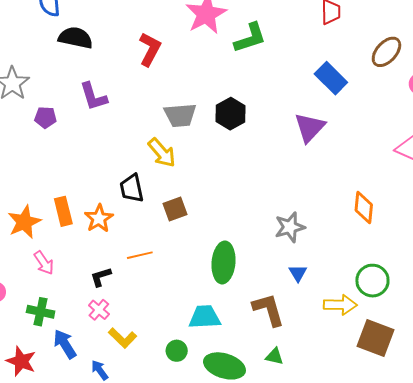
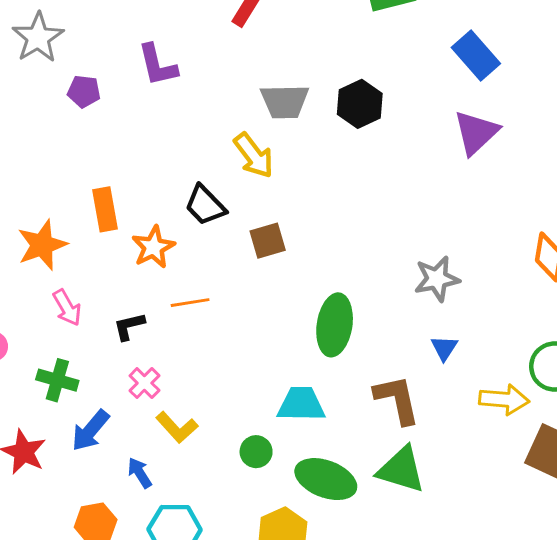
blue rectangle: (331, 78) -> (476, 56), moved
black trapezoid: (132, 188) -> (205, 205), turned -36
orange rectangle: (63, 211) -> (105, 209), moved
orange line: (140, 255) -> (190, 303), moved
black L-shape: (101, 277) -> (129, 326), moved
blue arrow: (65, 344) -> (90, 431), turned -112
green triangle: (275, 356) -> (401, 470), size x1.8

